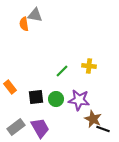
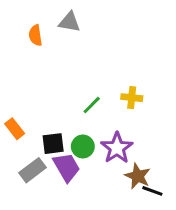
gray triangle: (35, 15) -> (69, 22), moved
purple star: (79, 100) -> (117, 148), turned 30
gray rectangle: (16, 127) -> (32, 170), moved
purple trapezoid: (40, 128) -> (67, 167), moved

